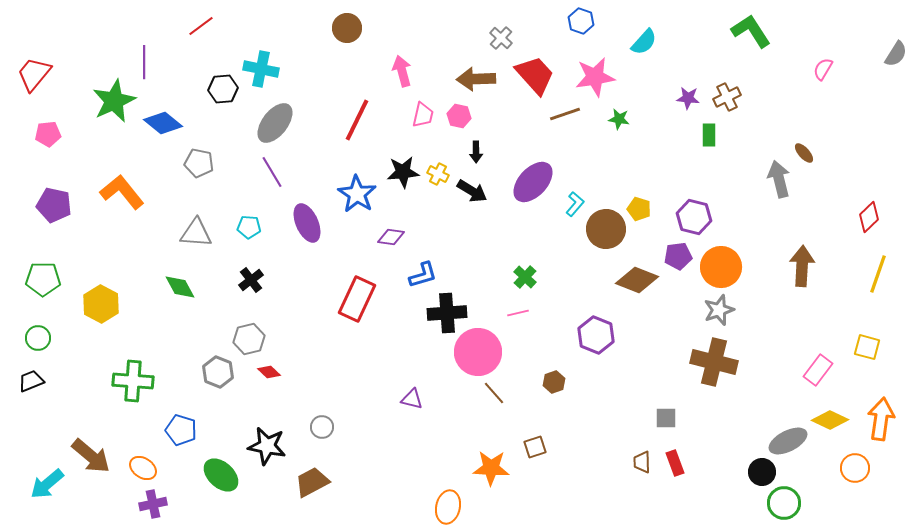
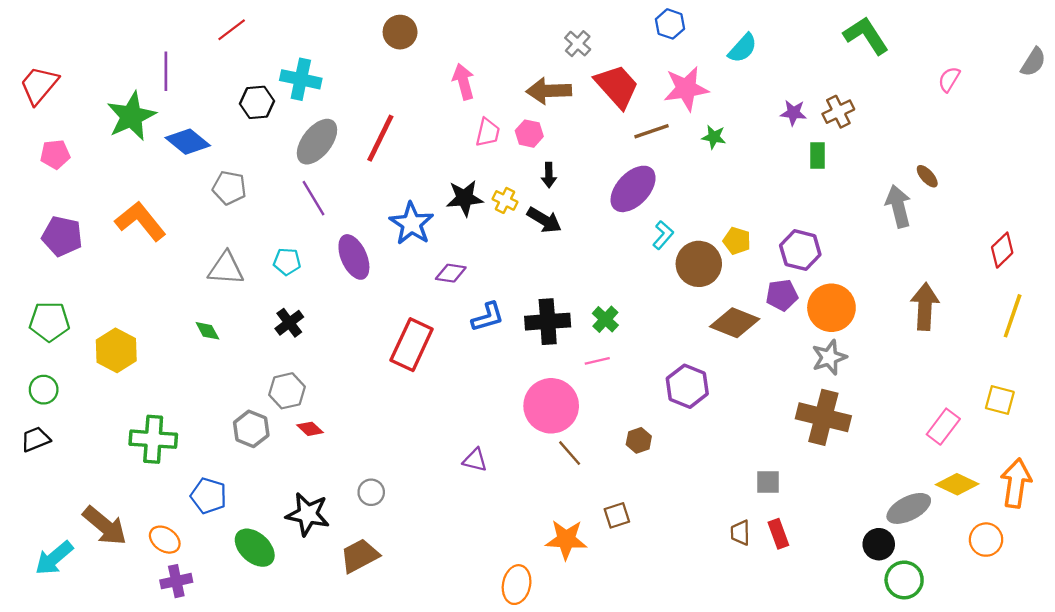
red line: (357, 120) -> (380, 138), moved
purple ellipse: (533, 182) -> (633, 189), moved
green diamond: (180, 287) -> (207, 331), size x0.7
black cross: (447, 313) -> (548, 322), moved

